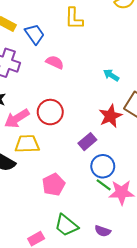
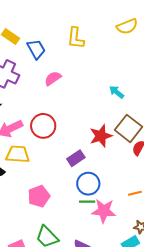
pink semicircle: (55, 62) -> (53, 78), turned -66
cyan arrow: (111, 75) -> (117, 92), moved
green line: (104, 185) -> (87, 202), turned -42

